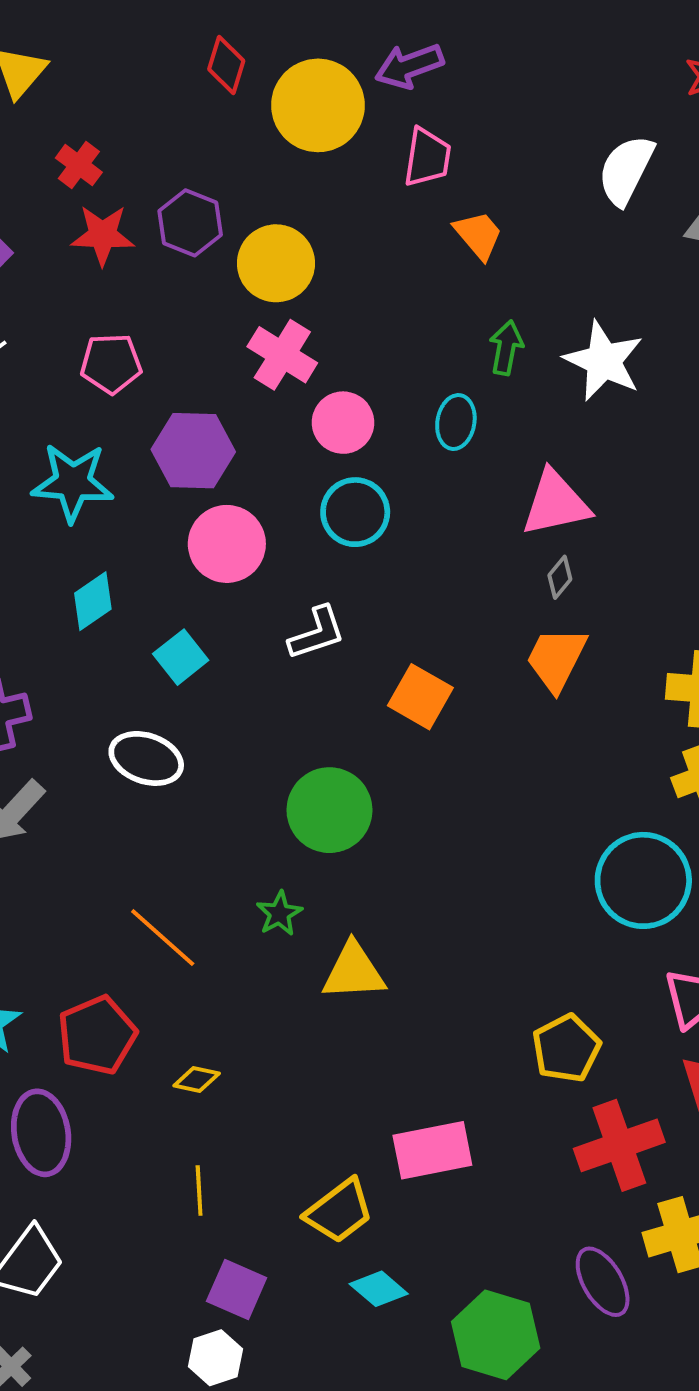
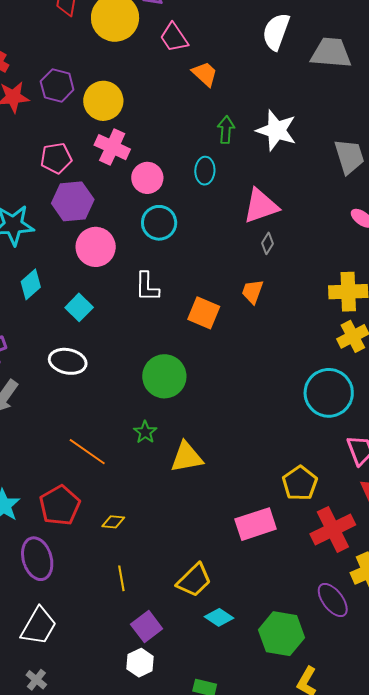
pink trapezoid: (427, 157) -> (174, 37), turned 144
pink pentagon: (111, 363) -> (56, 158), moved
white L-shape: (317, 633) -> (147, 287), turned 116
orange trapezoid: (556, 659) -> (252, 292), moved, size x0.7
pink rectangle: (432, 1150) -> (256, 524), moved
purple square: (237, 1290) -> (147, 627), turned 36

